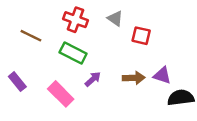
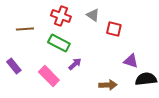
brown line: (31, 36) -> (25, 29), turned -30
brown arrow: (134, 78) -> (108, 85), moved

